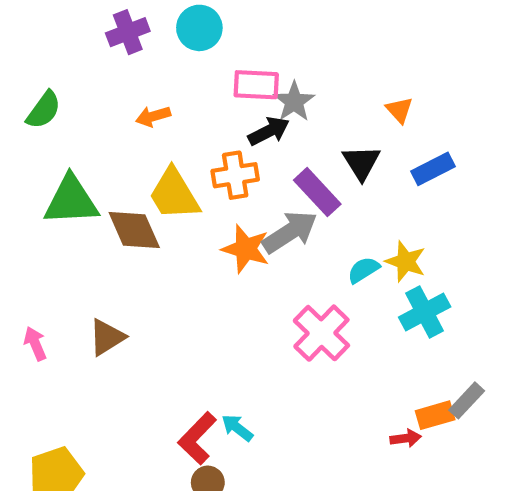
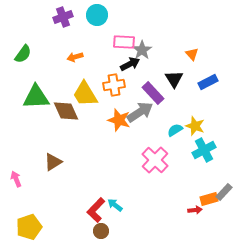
pink arrow: (35, 344) -> (16, 179), moved

